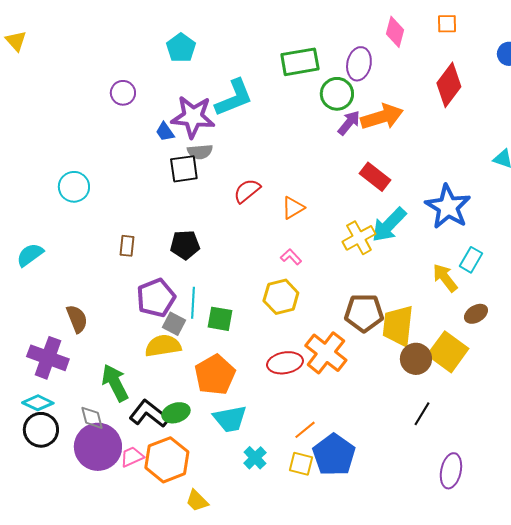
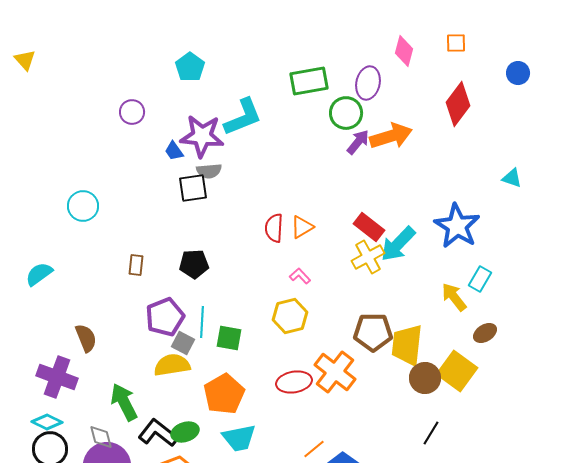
red rectangle: (375, 177) -> (369, 227), moved
red semicircle: (247, 191) -> (274, 228), moved, turned -48

